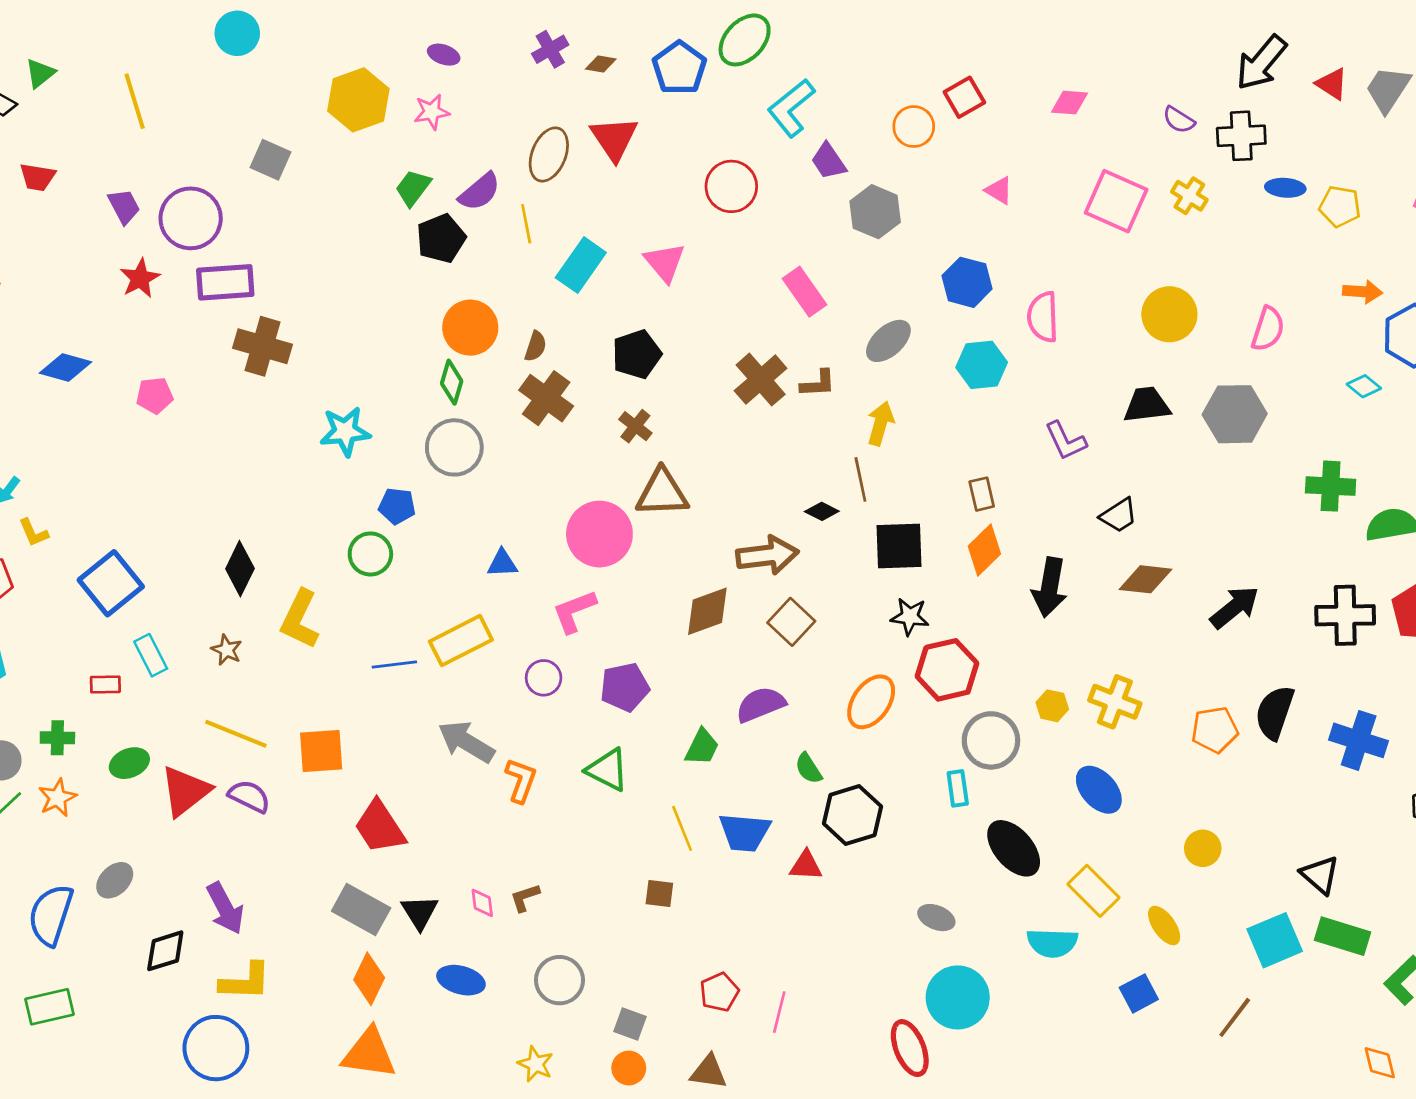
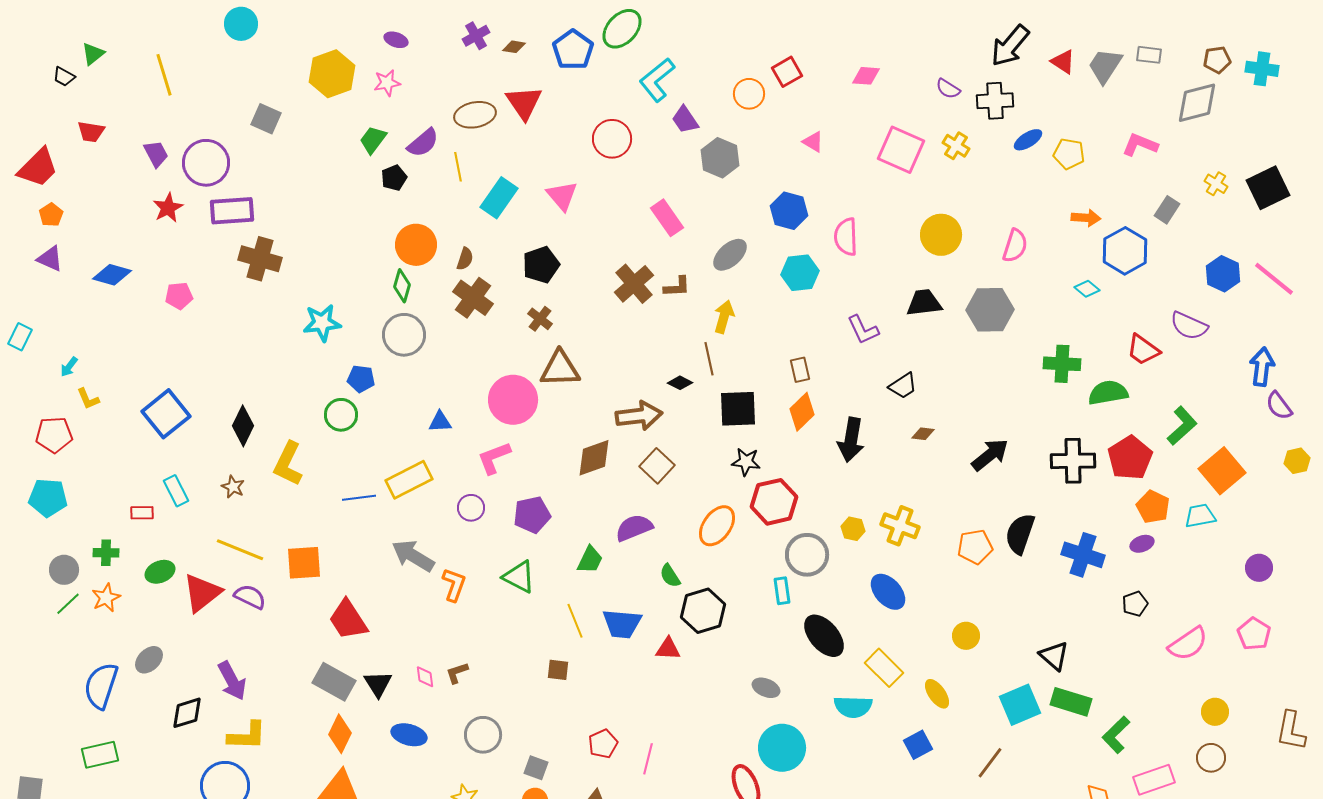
brown ellipse: (549, 154) -> (475, 115), turned 57
blue ellipse: (1285, 188) -> (1028, 140), turned -36
black pentagon: (441, 238) -> (394, 178), size x0.7
brown diamond: (1145, 579) -> (923, 434), size x0.6
blue square: (111, 583) -> (166, 414), moved

